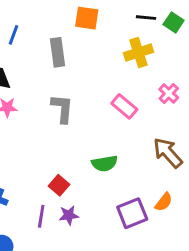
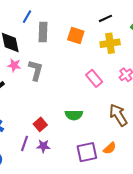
orange square: (87, 18) -> (76, 35), moved
black line: (146, 18) -> (105, 18), moved, turned -40
gray rectangle: (57, 52) -> (43, 32), moved
gray L-shape: (62, 109) -> (36, 70), moved

